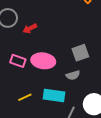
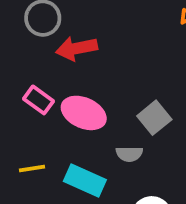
red arrow: (30, 29) -> (77, 48), size x1.5
gray square: (80, 53) -> (154, 118), turned -36

